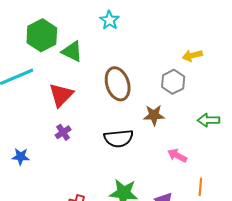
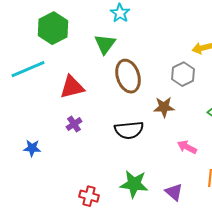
green triangle: (72, 52) -> (105, 44), moved, turned 40
red triangle: (61, 95) -> (72, 87), turned 32

